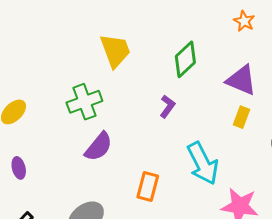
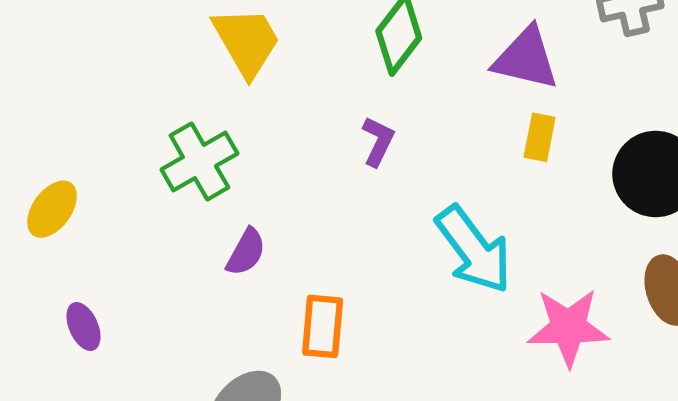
purple semicircle: (99, 147) -> (246, 252), size x0.7
orange rectangle: (148, 186) -> (323, 326), moved

